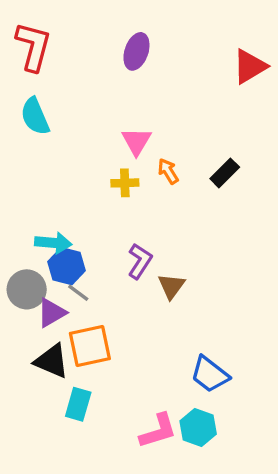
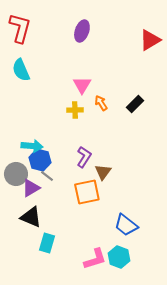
orange square: (90, 346) -> (87, 192), moved

